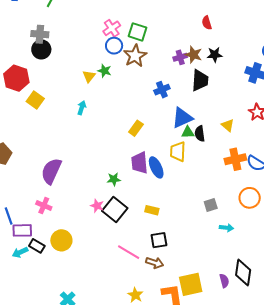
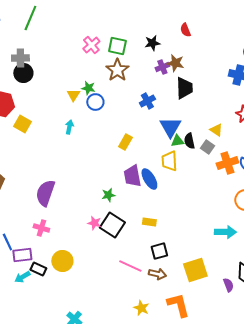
blue circle: (114, 46) -> (95, 102), moved
black star: (215, 55) -> (152, 43), moved
blue triangle: (182, 118) -> (170, 127), turned -30
gray square: (211, 205) -> (207, 147), moved, turned -32
cyan arrow: (227, 228) -> (225, 232), size x1.5
yellow square: (191, 284) -> (195, 270), moved

